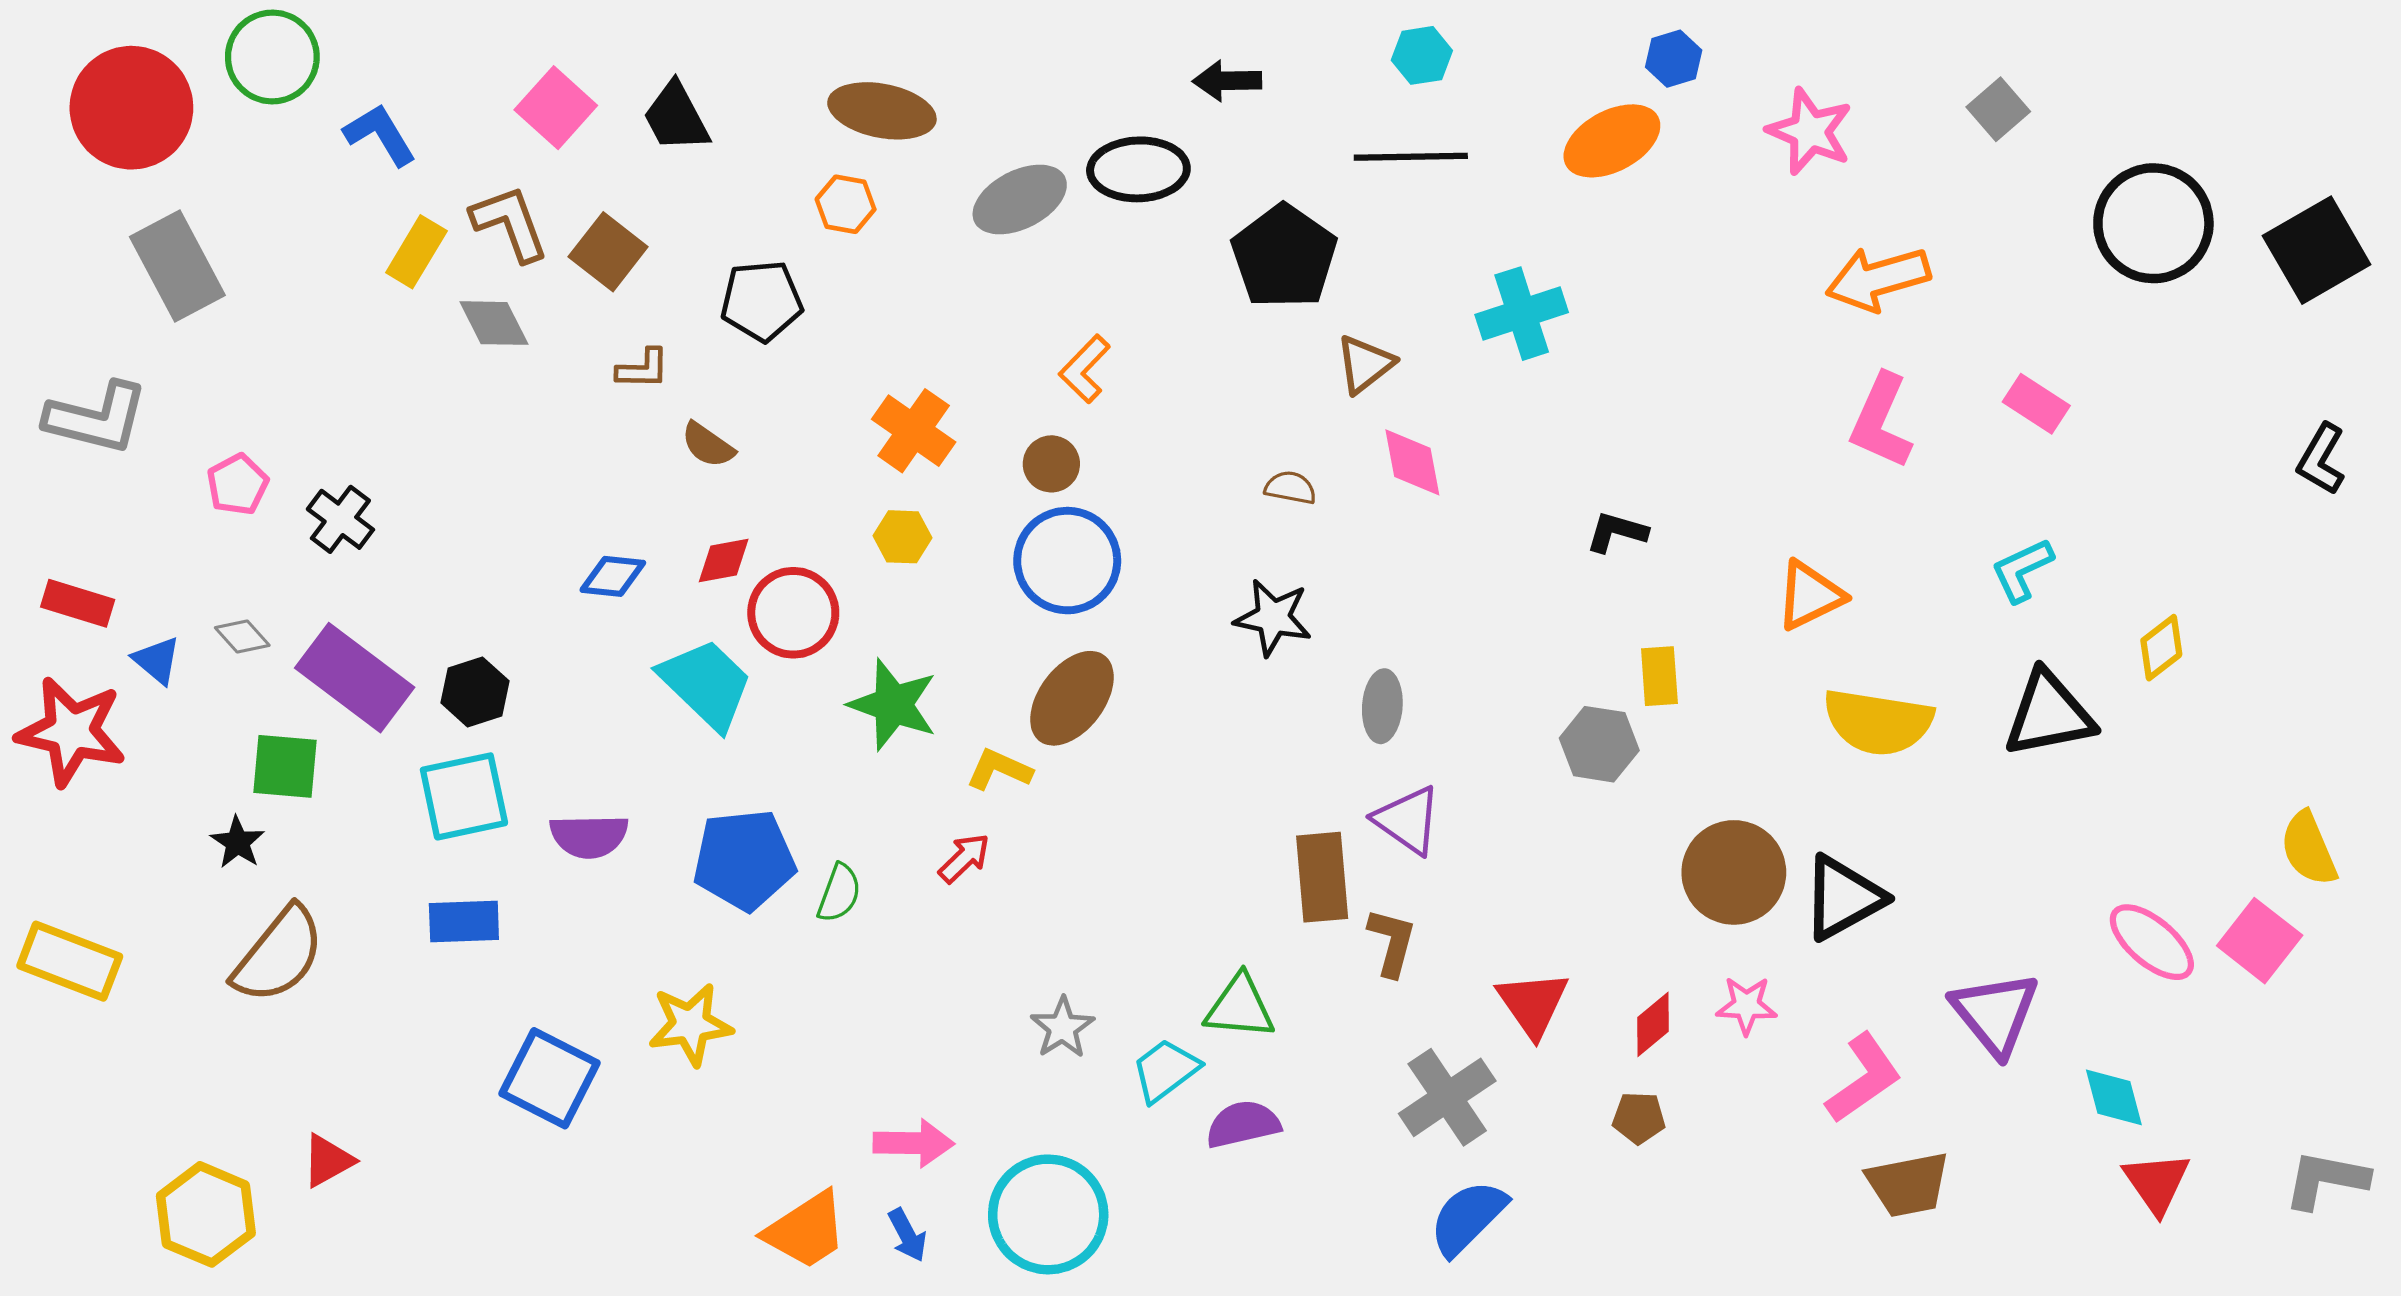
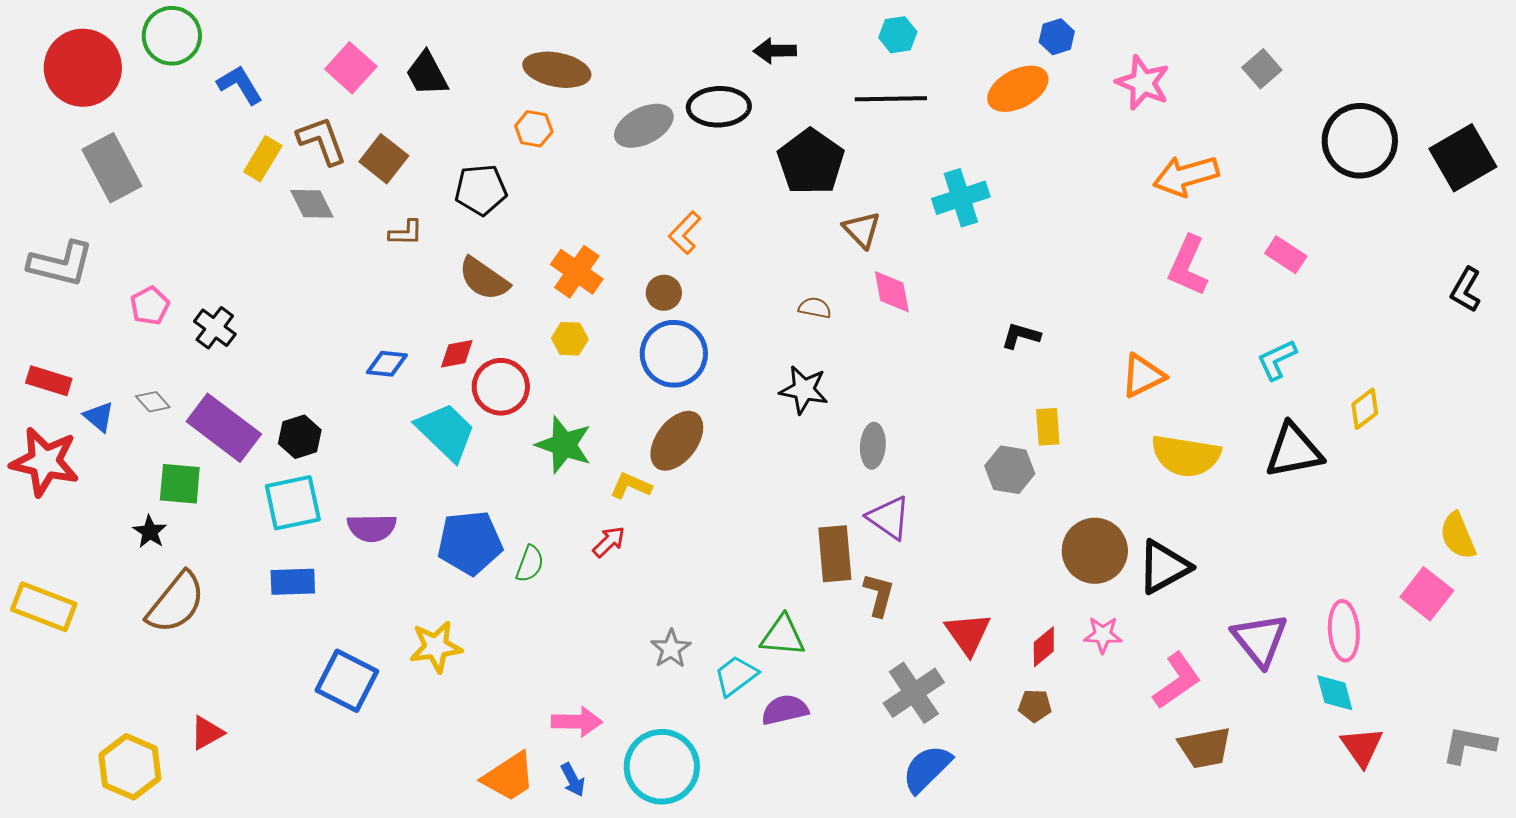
brown triangle: (1365, 364) -> (862, 230), turned -36
brown semicircle: (708, 445) -> (484, 279), moved, size x1.5
pink ellipse: (2152, 942) -> (1344, 631), moved, turned 46

